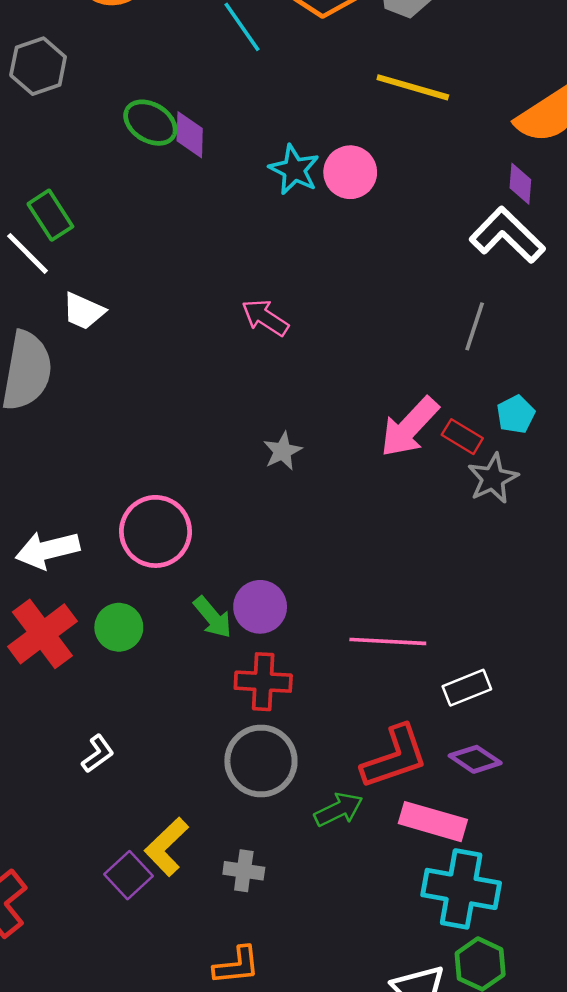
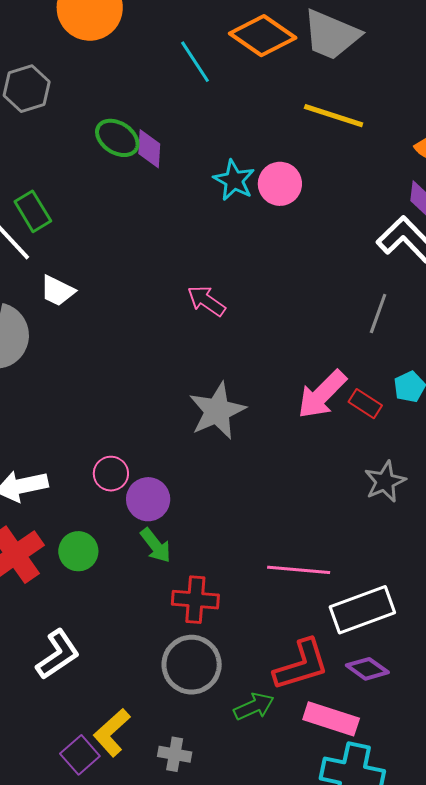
gray star: (283, 451) -> (217, 411), size x1.8
gray star: (493, 478) -> (385, 482), moved
pink circle: (156, 531) -> (111, 474), size x0.6
purple circle: (260, 607) -> (148, 499), moved
white rectangle: (467, 688) -> (362, 610), size x1.6
white L-shape: (98, 754) -> (58, 655), size x1.6

